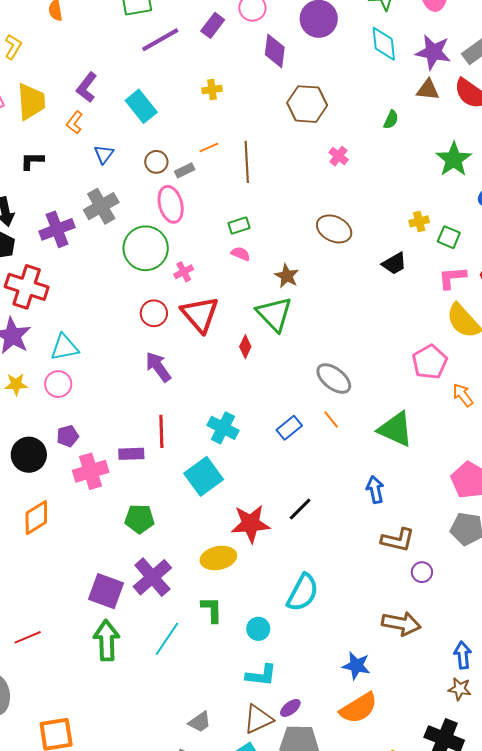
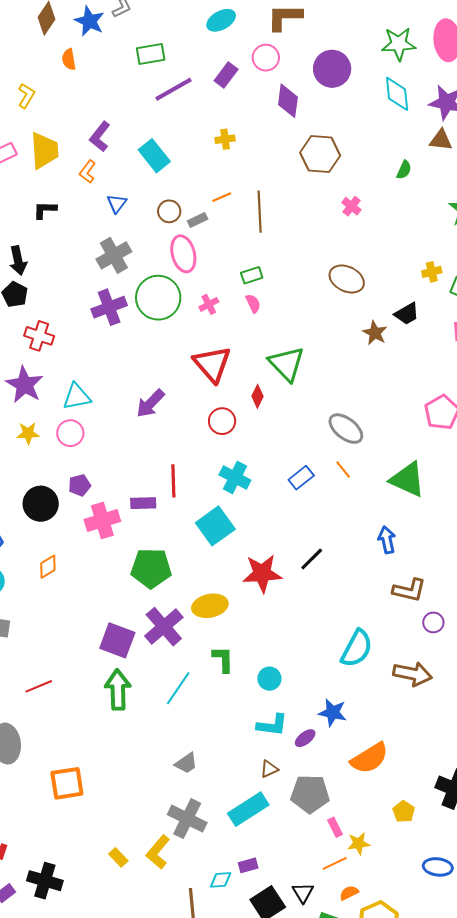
purple cross: (57, 229) -> (109, 307), moved
pink semicircle: (241, 254) -> (253, 303), turned 42
pink cross: (184, 272) -> (209, 304), moved
brown star: (287, 276) -> (375, 333), moved
red cross: (27, 287) -> (39, 336), size x0.7
red circle: (154, 313) -> (222, 421), moved
purple arrow: (158, 367) -> (150, 403), moved, turned -100
orange diamond: (36, 518) -> (48, 567), size x0.7
green pentagon: (140, 519) -> (151, 568), size x1.4
yellow ellipse: (218, 558) -> (210, 606), moved
cyan semicircle: (303, 593) -> (357, 649), moved
blue star: (356, 666) -> (333, 713), moved
purple ellipse: (290, 708) -> (305, 738), moved
brown triangle: (258, 719) -> (269, 769), size x0.6
gray trapezoid: (200, 722) -> (186, 763), moved

